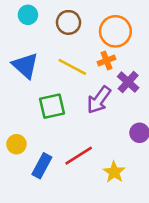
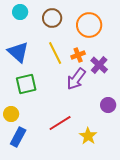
orange cross: (107, 60) -> (78, 55), moved
yellow line: (72, 67) -> (55, 53), turned 35
green square: (52, 106) -> (26, 84), moved
blue rectangle: (42, 166) -> (18, 137), moved

